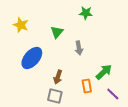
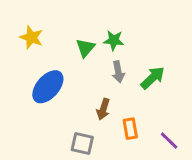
green star: (86, 13) -> (114, 40), moved
green arrow: (104, 72) -> (153, 78), moved
brown arrow: (58, 77) -> (103, 109), moved

